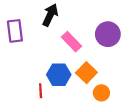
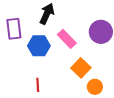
blue hexagon: (59, 75) -> (39, 46), moved

